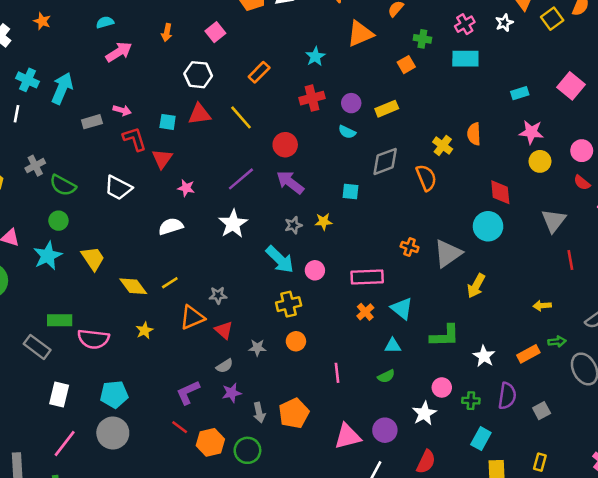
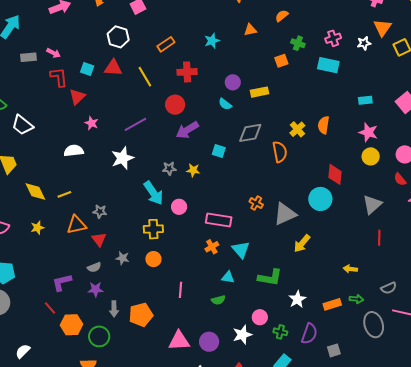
orange triangle: (360, 34) -> (250, 30), size x0.6
red cross: (312, 98) -> (187, 72), moved
purple arrow: (290, 182) -> (187, 130), moved, turned -80
white trapezoid: (118, 188) -> (22, 125), moved

